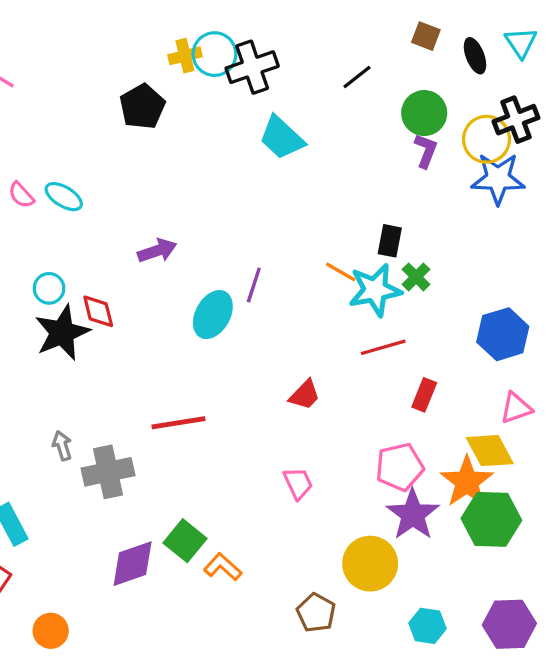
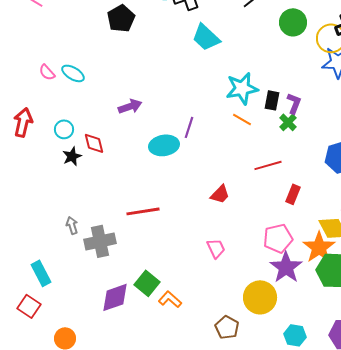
purple L-shape: (426, 151) -> (294, 103), moved
cyan star: (375, 290) -> (242, 88), moved
cyan ellipse: (213, 315) -> (164, 145), turned 52
black star: (62, 333) -> (72, 156), size x0.6

